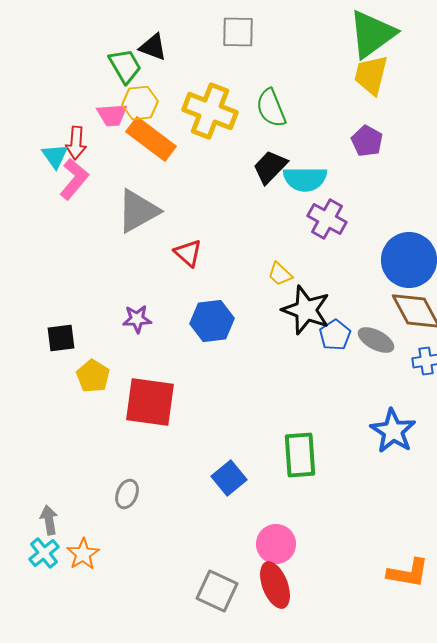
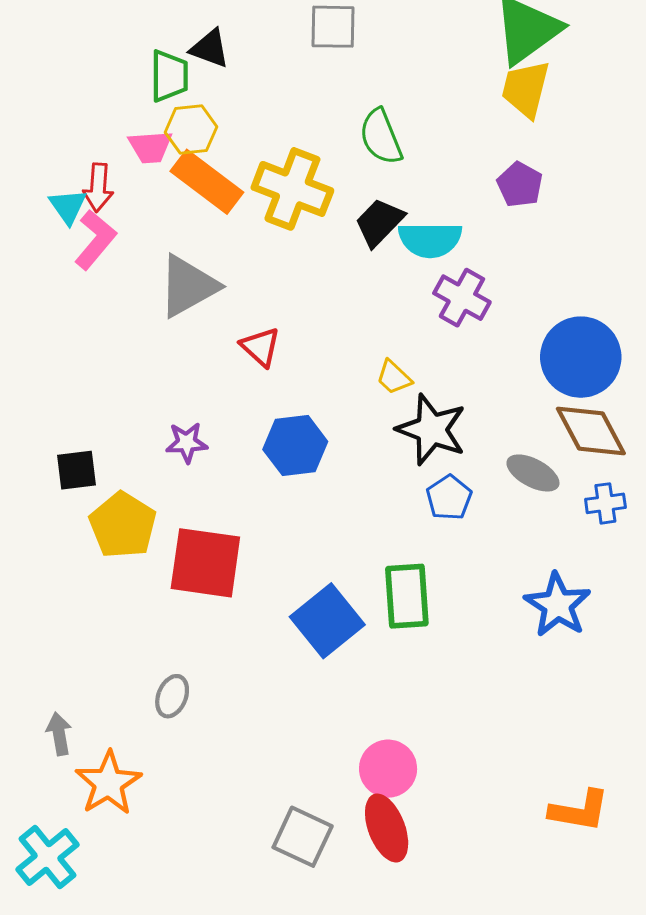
green trapezoid: (125, 66) -> (169, 76), turned 30
yellow cross: (210, 111) -> (292, 189), moved
blue pentagon: (335, 335) -> (449, 498), moved
yellow pentagon: (93, 376) -> (123, 525), size x1.4
green rectangle: (300, 455) -> (407, 596), moved
blue square: (229, 478) -> (327, 621), moved, size x1.4
cyan cross: (44, 553) -> (47, 857), moved, size x1.4
orange star: (83, 554) -> (108, 783), size x1.4

